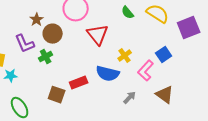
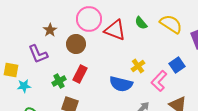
brown circle: (53, 34) -> (76, 44), moved
red triangle: (98, 35) -> (115, 30), moved, turned -30
green cross: (46, 57) -> (59, 81), moved
red rectangle: (79, 83) -> (80, 74), moved, turned -42

